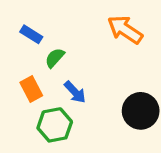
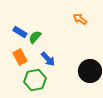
orange arrow: (125, 30) -> (80, 19), size x0.6
blue rectangle: (31, 34) -> (20, 32), moved

